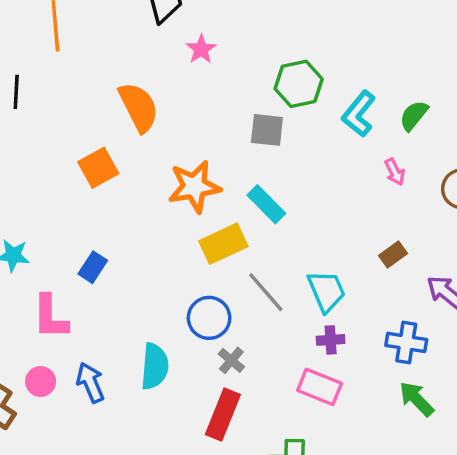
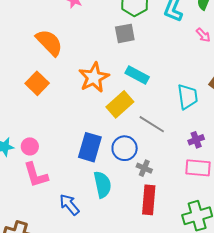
blue rectangle: (93, 267) -> (90, 147), moved, size x1.6
cyan trapezoid: (326, 291) -> (188, 97), moved, turned 32
pink circle: (41, 381) -> (30, 146), moved

